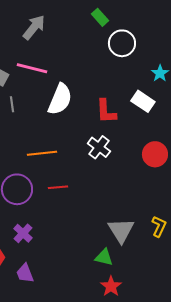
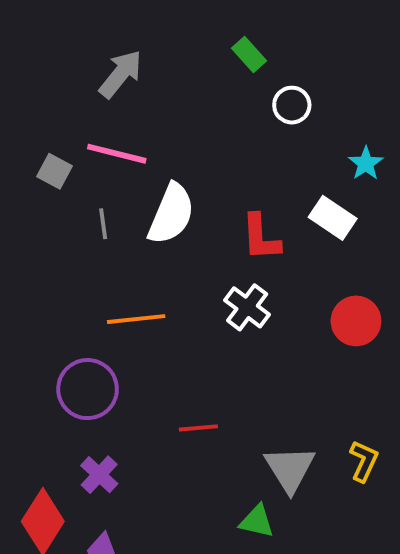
white circle: (122, 43) -> (292, 105), size x0.7
gray line: (12, 104) -> (103, 224), moved
red line: (58, 187) -> (198, 428), moved

